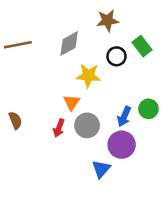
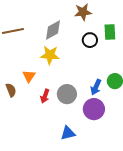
green rectangle: (142, 46) -> (110, 32), turned 35
yellow star: (88, 76) -> (50, 55), moved
orange triangle: (72, 102) -> (29, 76), moved
blue triangle: (101, 169) -> (68, 133), moved, turned 35

